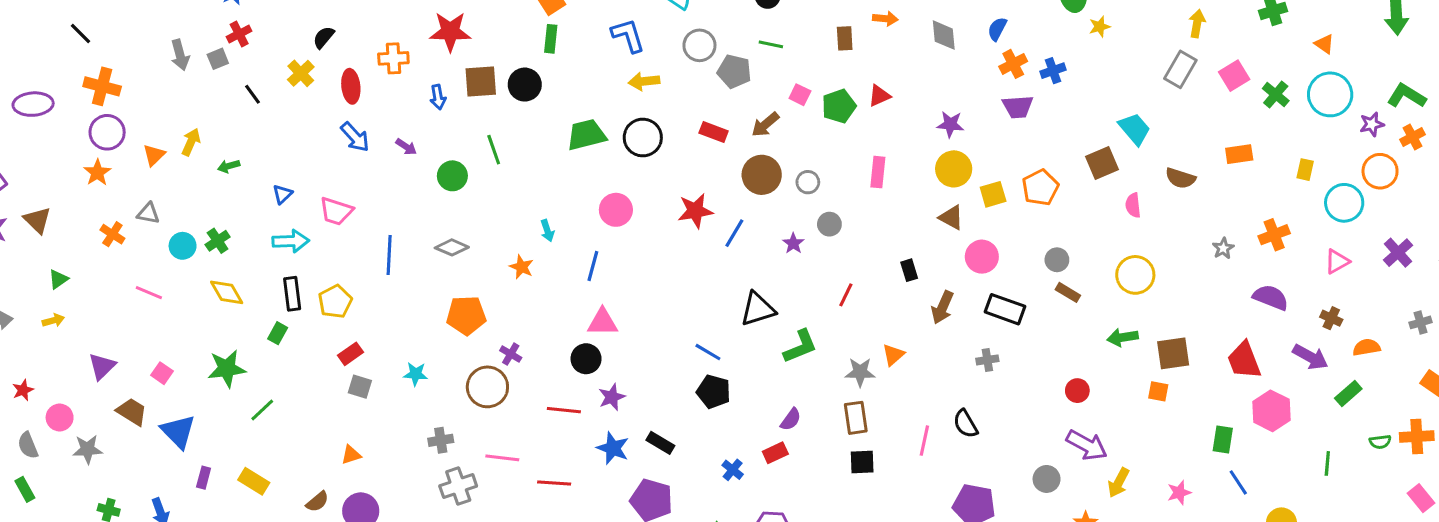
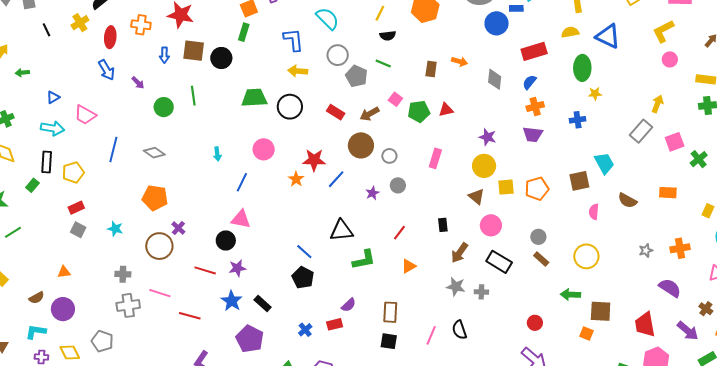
blue cross: (1053, 71) -> (578, 120), moved
orange star: (521, 267) -> (296, 179), moved
orange triangle: (893, 355) -> (409, 266), moved
gray star: (860, 372) -> (456, 287), moved

